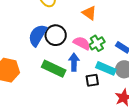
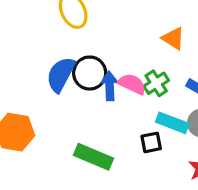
orange triangle: (89, 13) -> (173, 38), moved
blue arrow: (74, 62) -> (110, 86), moved
green rectangle: (54, 69) -> (93, 157), moved

